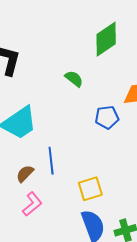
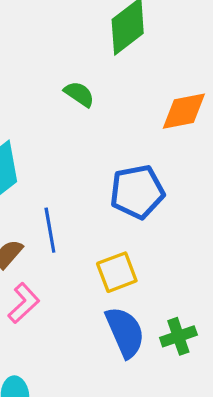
blue pentagon: (107, 117) -> (137, 192), moved, size x1.4

